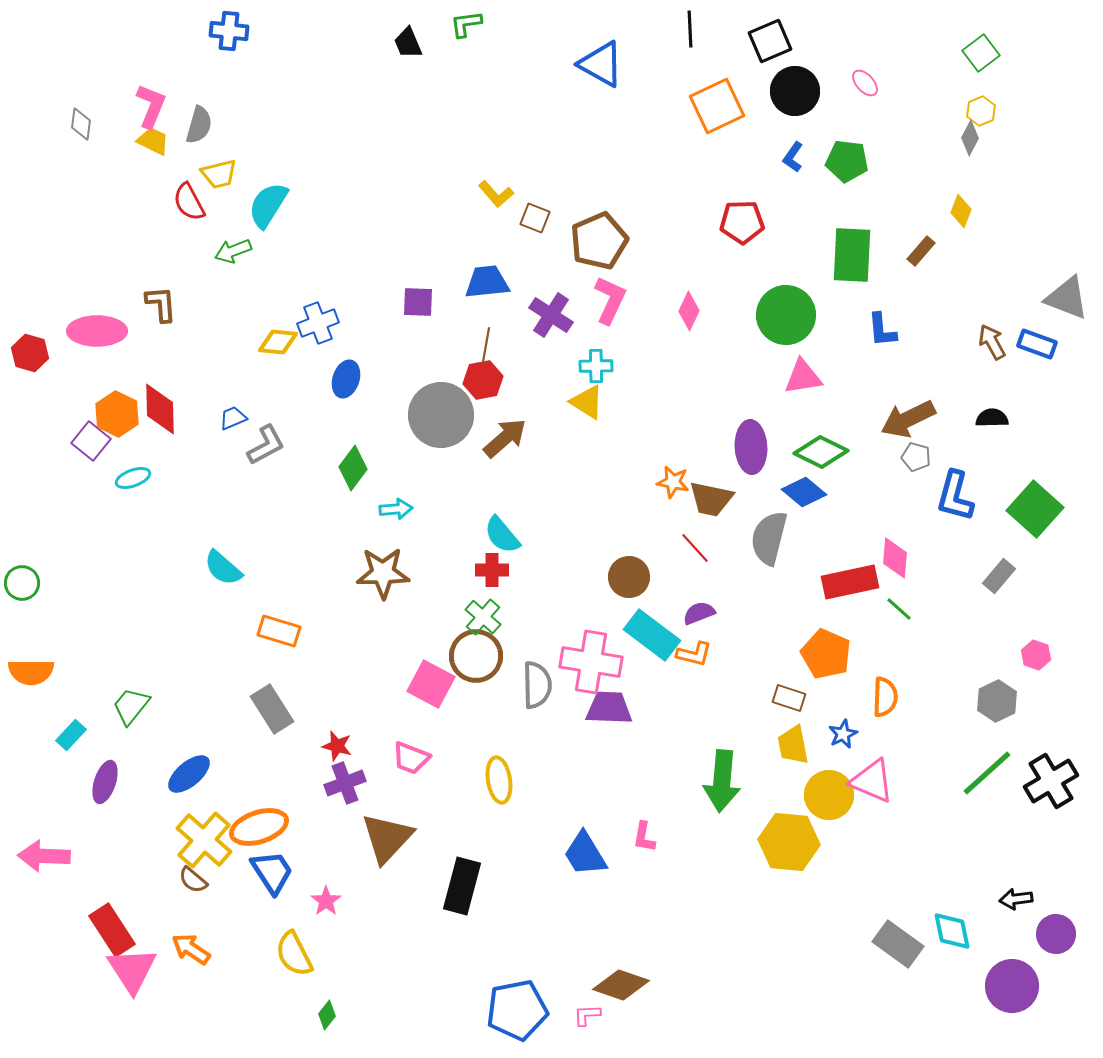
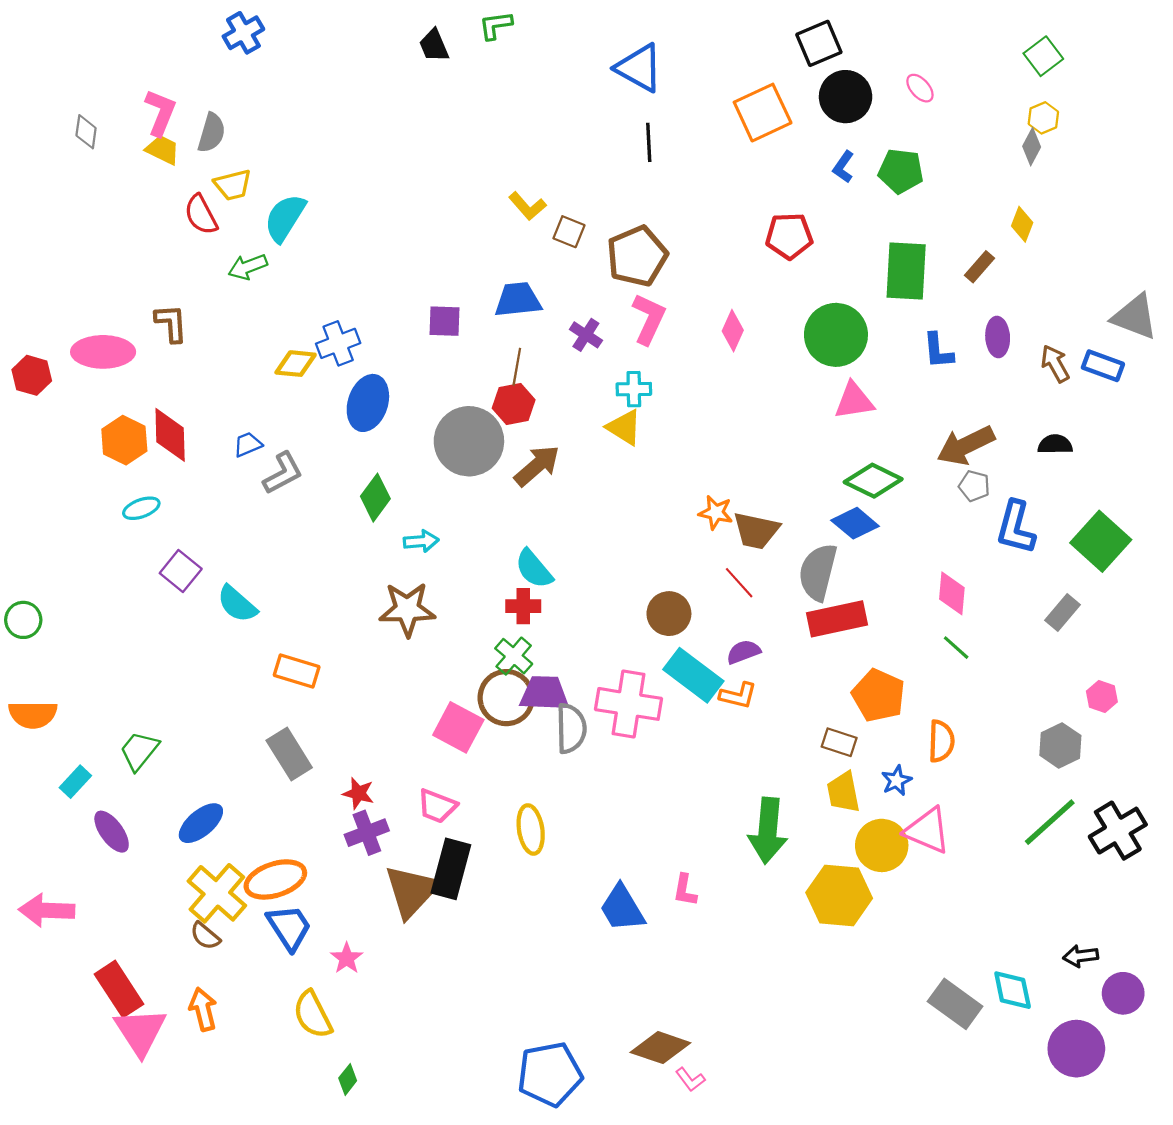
black line: (690, 29) -> (649, 142), moved
blue cross: (229, 31) -> (243, 33), turned -36
purple cross: (551, 315) -> (586, 335), size x0.7
blue ellipse: (346, 379) -> (368, 403), size x1.4
purple square: (91, 441) -> (181, 571), moved
purple ellipse: (751, 447) -> (998, 337), moved, size x0.7
red rectangle: (850, 582) -> (837, 619), moved
purple trapezoid: (609, 708) -> (544, 693), moved
purple ellipse: (105, 782) -> (112, 832), turned -54
black rectangle: (462, 886) -> (451, 869), moved
orange arrow: (191, 949) -> (203, 1009), turned 42
pink L-shape: (587, 1015) -> (690, 1079), moved, turned -124

